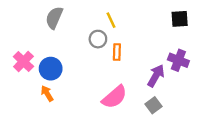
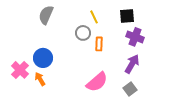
black square: (180, 19) -> (127, 16), moved
purple cross: (178, 60) -> (135, 37), moved
pink cross: (23, 62) -> (20, 70), moved

